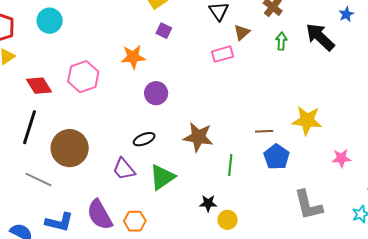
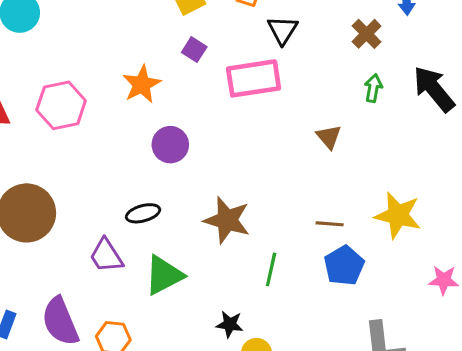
brown triangle: (242, 32) -> (329, 137), moved, turned -36
pink rectangle: (222, 54) -> (254, 78), moved, size x1.6
orange star: (133, 57) -> (142, 84), turned -30

